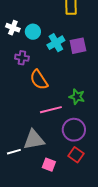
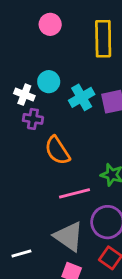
white cross: (13, 28) -> (24, 95), moved
gray triangle: (34, 140) -> (69, 236), moved, turned 45

